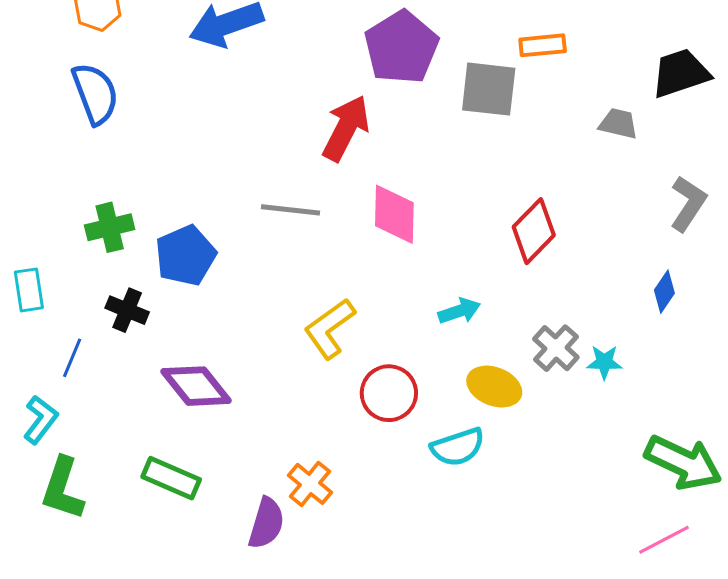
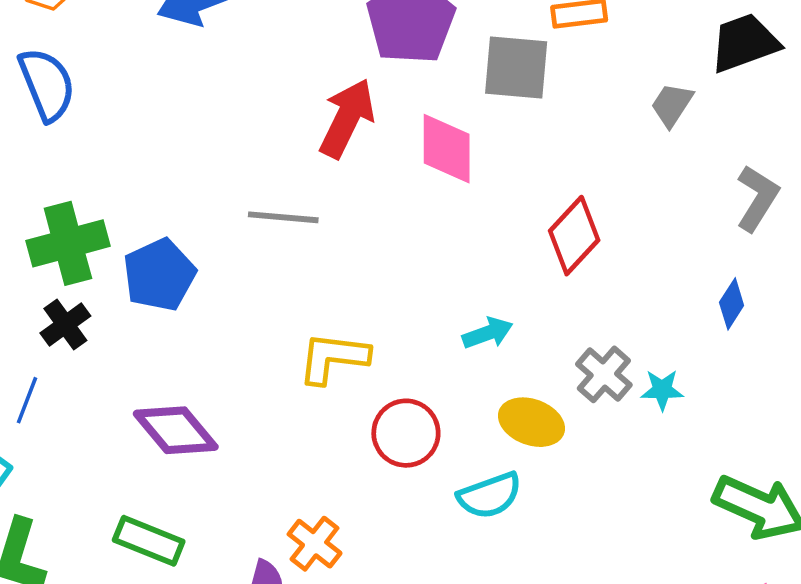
gray trapezoid: (618, 124) -> (672, 105), turned -69
pink diamond: (394, 214) -> (447, 149), moved
green cross: (110, 227) -> (68, 243), size x1.4
black cross: (127, 310) -> (65, 325), moved, turned 33
yellow L-shape: (330, 329) -> (333, 358), turned 44

